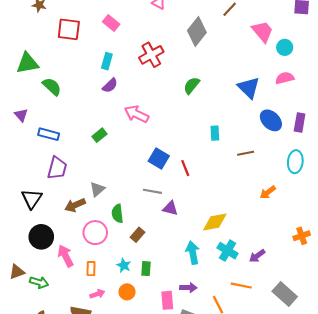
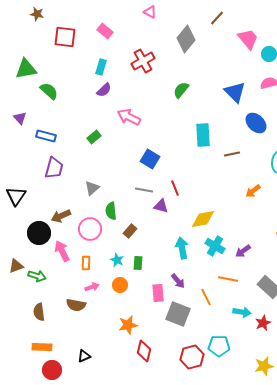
cyan rectangle: (215, 133) -> (203, 135), size x1.6
red line: (185, 168) -> (175, 188), moved
black triangle: (32, 199) -> (16, 196), moved
brown arrow: (75, 205) -> (61, 216), moved
purple arrow: (188, 288) -> (178, 281), turned 49

